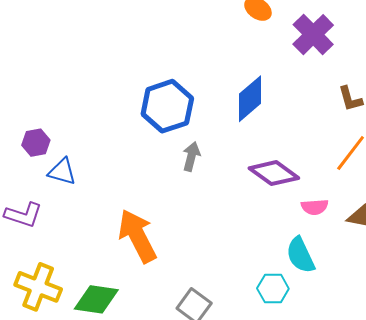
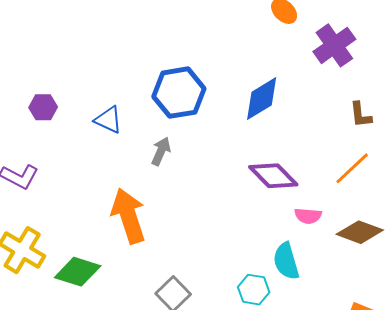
gray arrow: (191, 156) -> (161, 151), moved
blue triangle: (62, 172) -> (108, 120), moved

